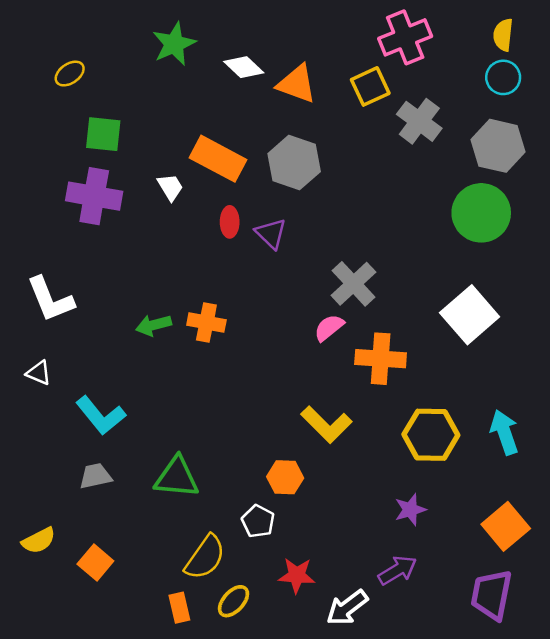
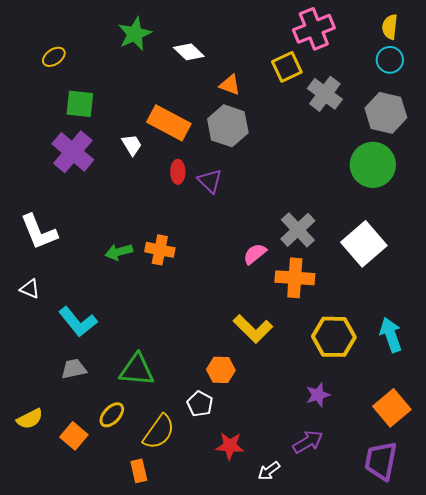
orange triangle: (297, 84) -> (230, 85), moved, size x0.7
purple cross: (94, 196) -> (73, 152), turned 30
gray cross: (353, 284) -> (298, 230), moved
yellow ellipse: (234, 601) -> (112, 415), moved
white arrow: (347, 608) -> (269, 471), size x0.7

